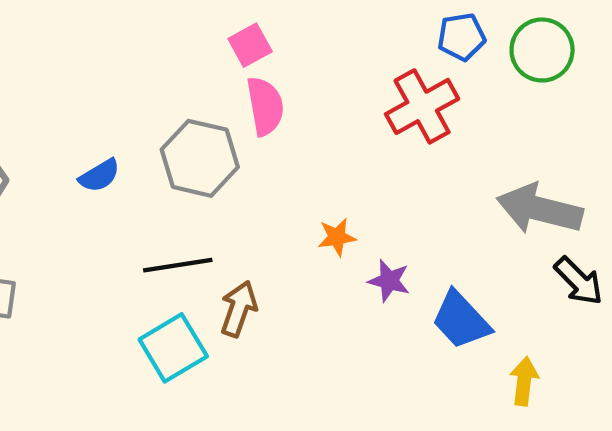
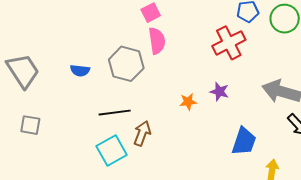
blue semicircle: (99, 176) -> (80, 70), turned 36
purple star: (389, 281) -> (219, 92), moved
blue trapezoid: (461, 320) -> (244, 141), turned -120

